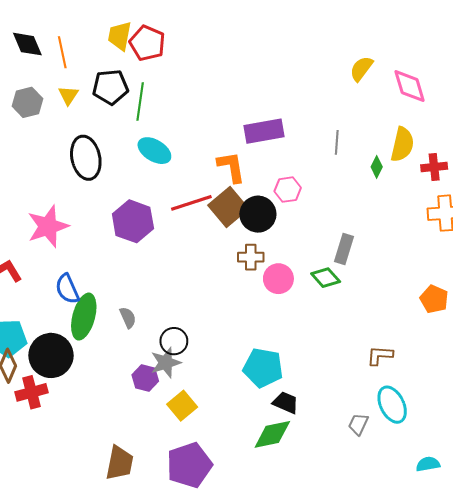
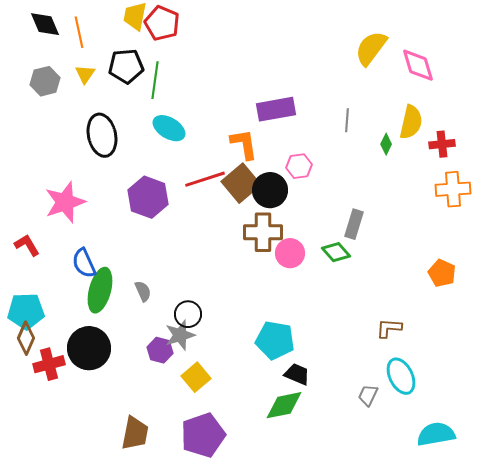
yellow semicircle: (361, 69) -> (371, 48), size x1.4
brown cross: (251, 257) -> (263, 232), size x1.5
black circle: (51, 355) -> (89, 348), moved
cyan semicircle: (428, 464) -> (436, 434), size x1.6

